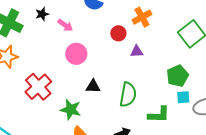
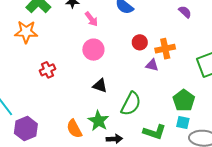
orange cross: (142, 17) -> (165, 49), moved
green pentagon: (178, 76) -> (184, 100), turned -30
red cross: (38, 87) -> (48, 70), size x0.6
green star: (71, 110) -> (98, 121), moved

